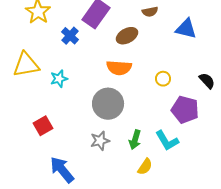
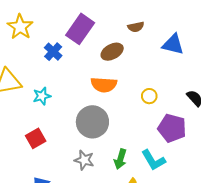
red square: (43, 126) -> (36, 138), moved
gray star: (100, 141) -> (84, 160), turned 30

